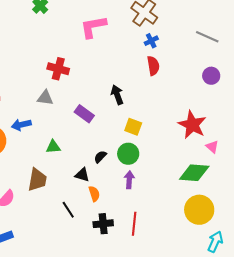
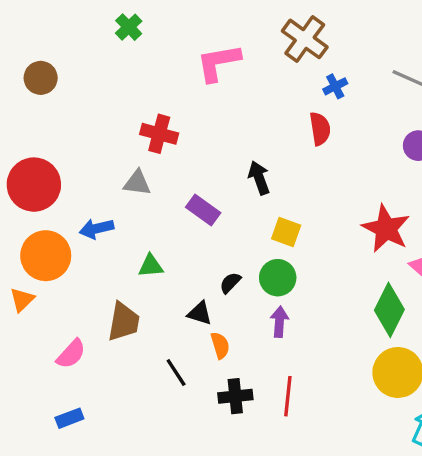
blue cross: (151, 41) -> (335, 86), moved
green diamond: (194, 173) -> (389, 310), turned -68

